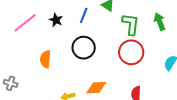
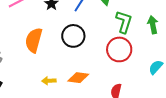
orange semicircle: (45, 59) -> (34, 40), size x1.4

